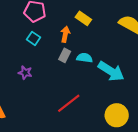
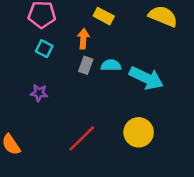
red line: (69, 103) -> (82, 138), moved
yellow circle: (117, 115) -> (139, 132), moved

